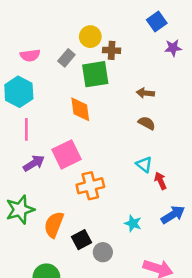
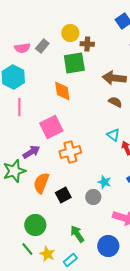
gray rectangle: (66, 58) -> (42, 46), moved
brown arrow: (145, 93) -> (114, 78), size x1.6
purple arrow: (34, 163) -> (31, 152), moved
gray circle: (103, 252) -> (93, 197), moved

